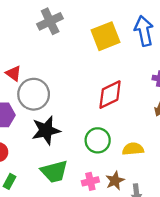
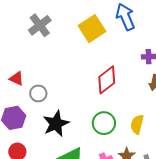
gray circle: (34, 94) -> (38, 93), size x0.6
yellow semicircle: (133, 149) -> (137, 124), turned -60

